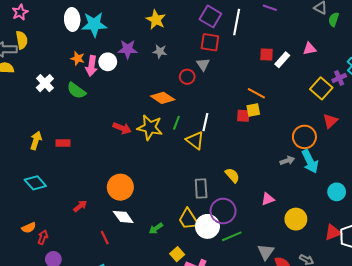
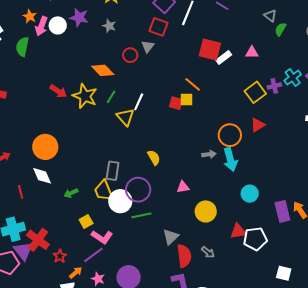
red square: (266, 54) -> (210, 49), size x1.6
green semicircle: (76, 91) -> (22, 47), turned 54
gray rectangle: (201, 189) -> (113, 171), moved

